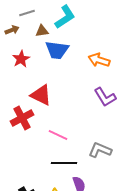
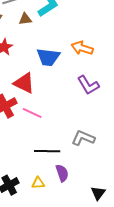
blue trapezoid: (57, 50) -> (48, 57), moved
pink line: (58, 135) -> (32, 113), moved

